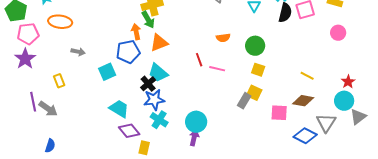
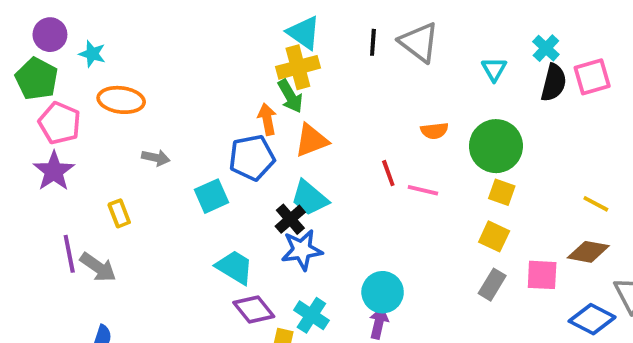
pink pentagon: (28, 34) -> (60, 123), turned 30
green circle: (255, 46) -> (496, 146), size x1.4
gray rectangle: (244, 101) -> (492, 285), moved
cyan cross: (159, 120) -> (311, 315), moved

